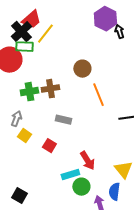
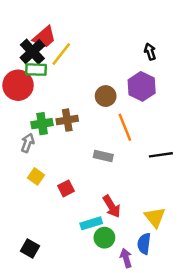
purple hexagon: (105, 19) -> (142, 86), moved
gray arrow: (16, 119) -> (28, 143), moved
gray rectangle: (63, 120) -> (103, 156), moved
red square: (49, 146) -> (66, 188), turned 32

